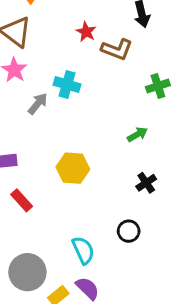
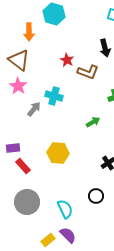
green arrow: (137, 134) -> (93, 122), moved
red rectangle: (22, 200) -> (23, 166), moved
gray circle: (27, 272) -> (27, 202), moved

